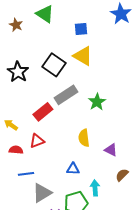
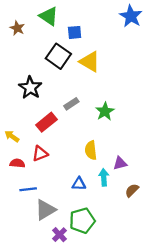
blue square: (81, 29) -> (75, 32), moved
black square: (54, 65) -> (58, 56), moved
black star: (18, 72) -> (30, 88), moved
gray rectangle: (66, 95) -> (71, 104), size x0.6
purple triangle: (111, 150) -> (120, 163), turned -40
cyan arrow: (95, 188) -> (104, 177), moved

